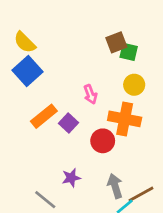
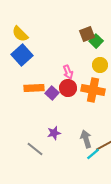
green square: (129, 52) -> (96, 41), turned 32
orange rectangle: (44, 116) -> (34, 88), turned 36
red circle: (103, 141) -> (68, 88), moved

